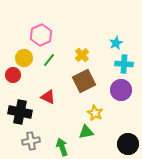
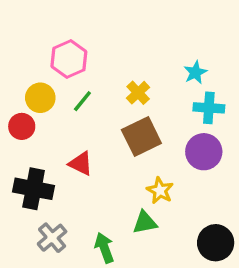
gray cross: (31, 141) -> (52, 238), turned -30

